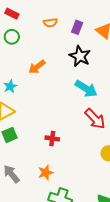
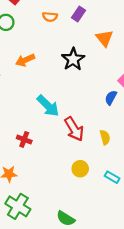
purple rectangle: (77, 27) -> (78, 14), moved
cyan arrow: (86, 89) -> (48, 106), moved

